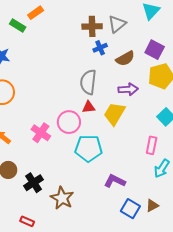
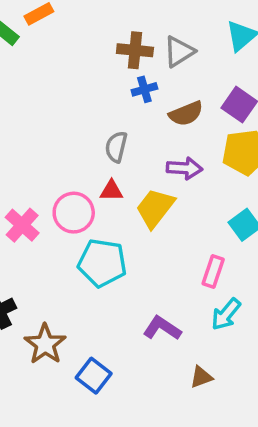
gray semicircle: (88, 82) -> (116, 147), size x0.7
purple L-shape: (115, 181) -> (162, 328), moved
blue square: (130, 209) -> (94, 376), moved

